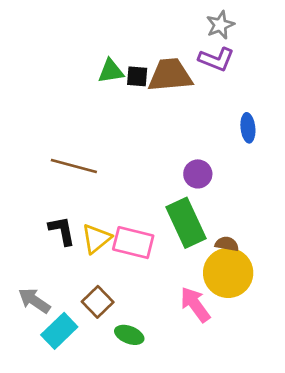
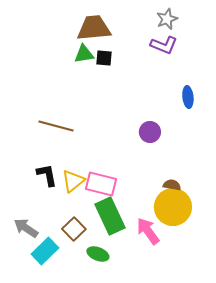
brown trapezoid: (170, 75) -> (94, 28), moved
green rectangle: (186, 223) -> (110, 216), moved

